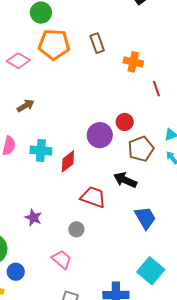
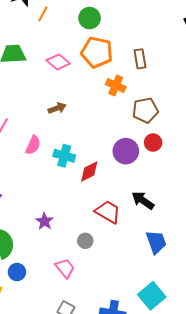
orange cross: (133, 62) -> (116, 85), moved
brown pentagon: (141, 149) -> (145, 110), moved

